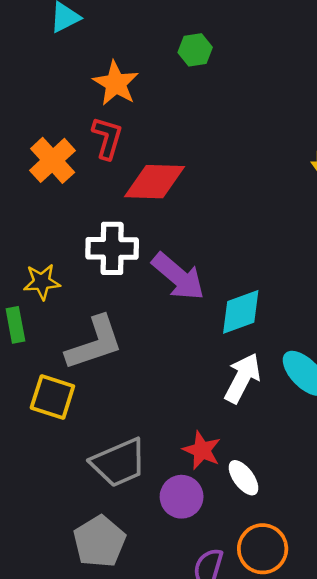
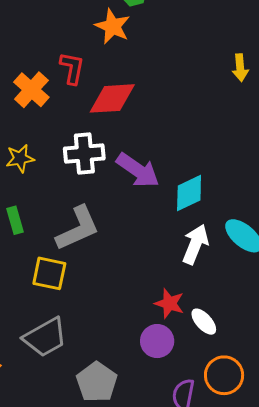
orange star: (116, 83) -> (113, 26), moved
yellow star: (42, 282) -> (20, 158), moved
gray trapezoid: (119, 463) -> (45, 337), moved

